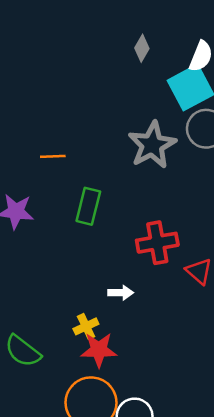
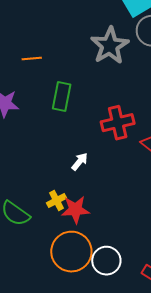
white arrow: (121, 293) -> (80, 162), moved, turned -48
yellow cross: (86, 326) -> (56, 201), moved

